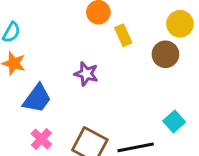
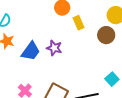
blue trapezoid: (37, 98) -> (31, 51), moved

